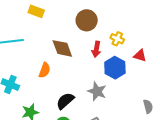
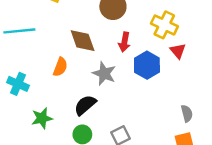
yellow cross: (117, 39) -> (164, 25), moved, size x1.5
red triangle: (140, 56) -> (178, 51), turned 32
gray star: (97, 91) -> (104, 74), moved

